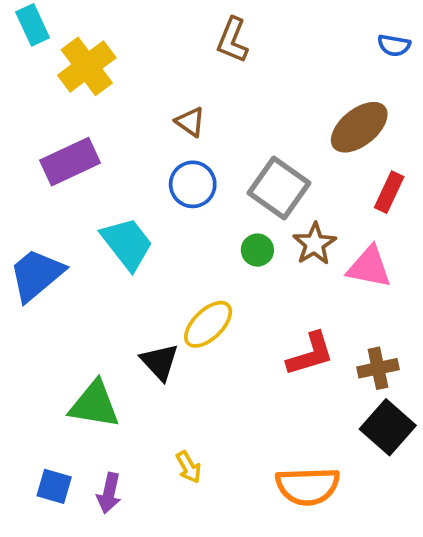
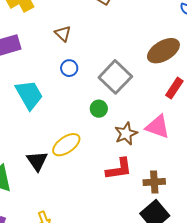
brown triangle: (190, 122) -> (63, 34), moved
blue circle: (193, 184) -> (69, 68), size x0.7
brown star: (314, 244) -> (126, 134), moved

